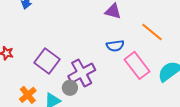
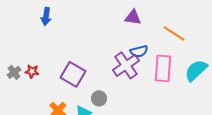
pink rectangle: (137, 65) -> (163, 68), turned 48
purple cross: (82, 73) -> (126, 65), moved

